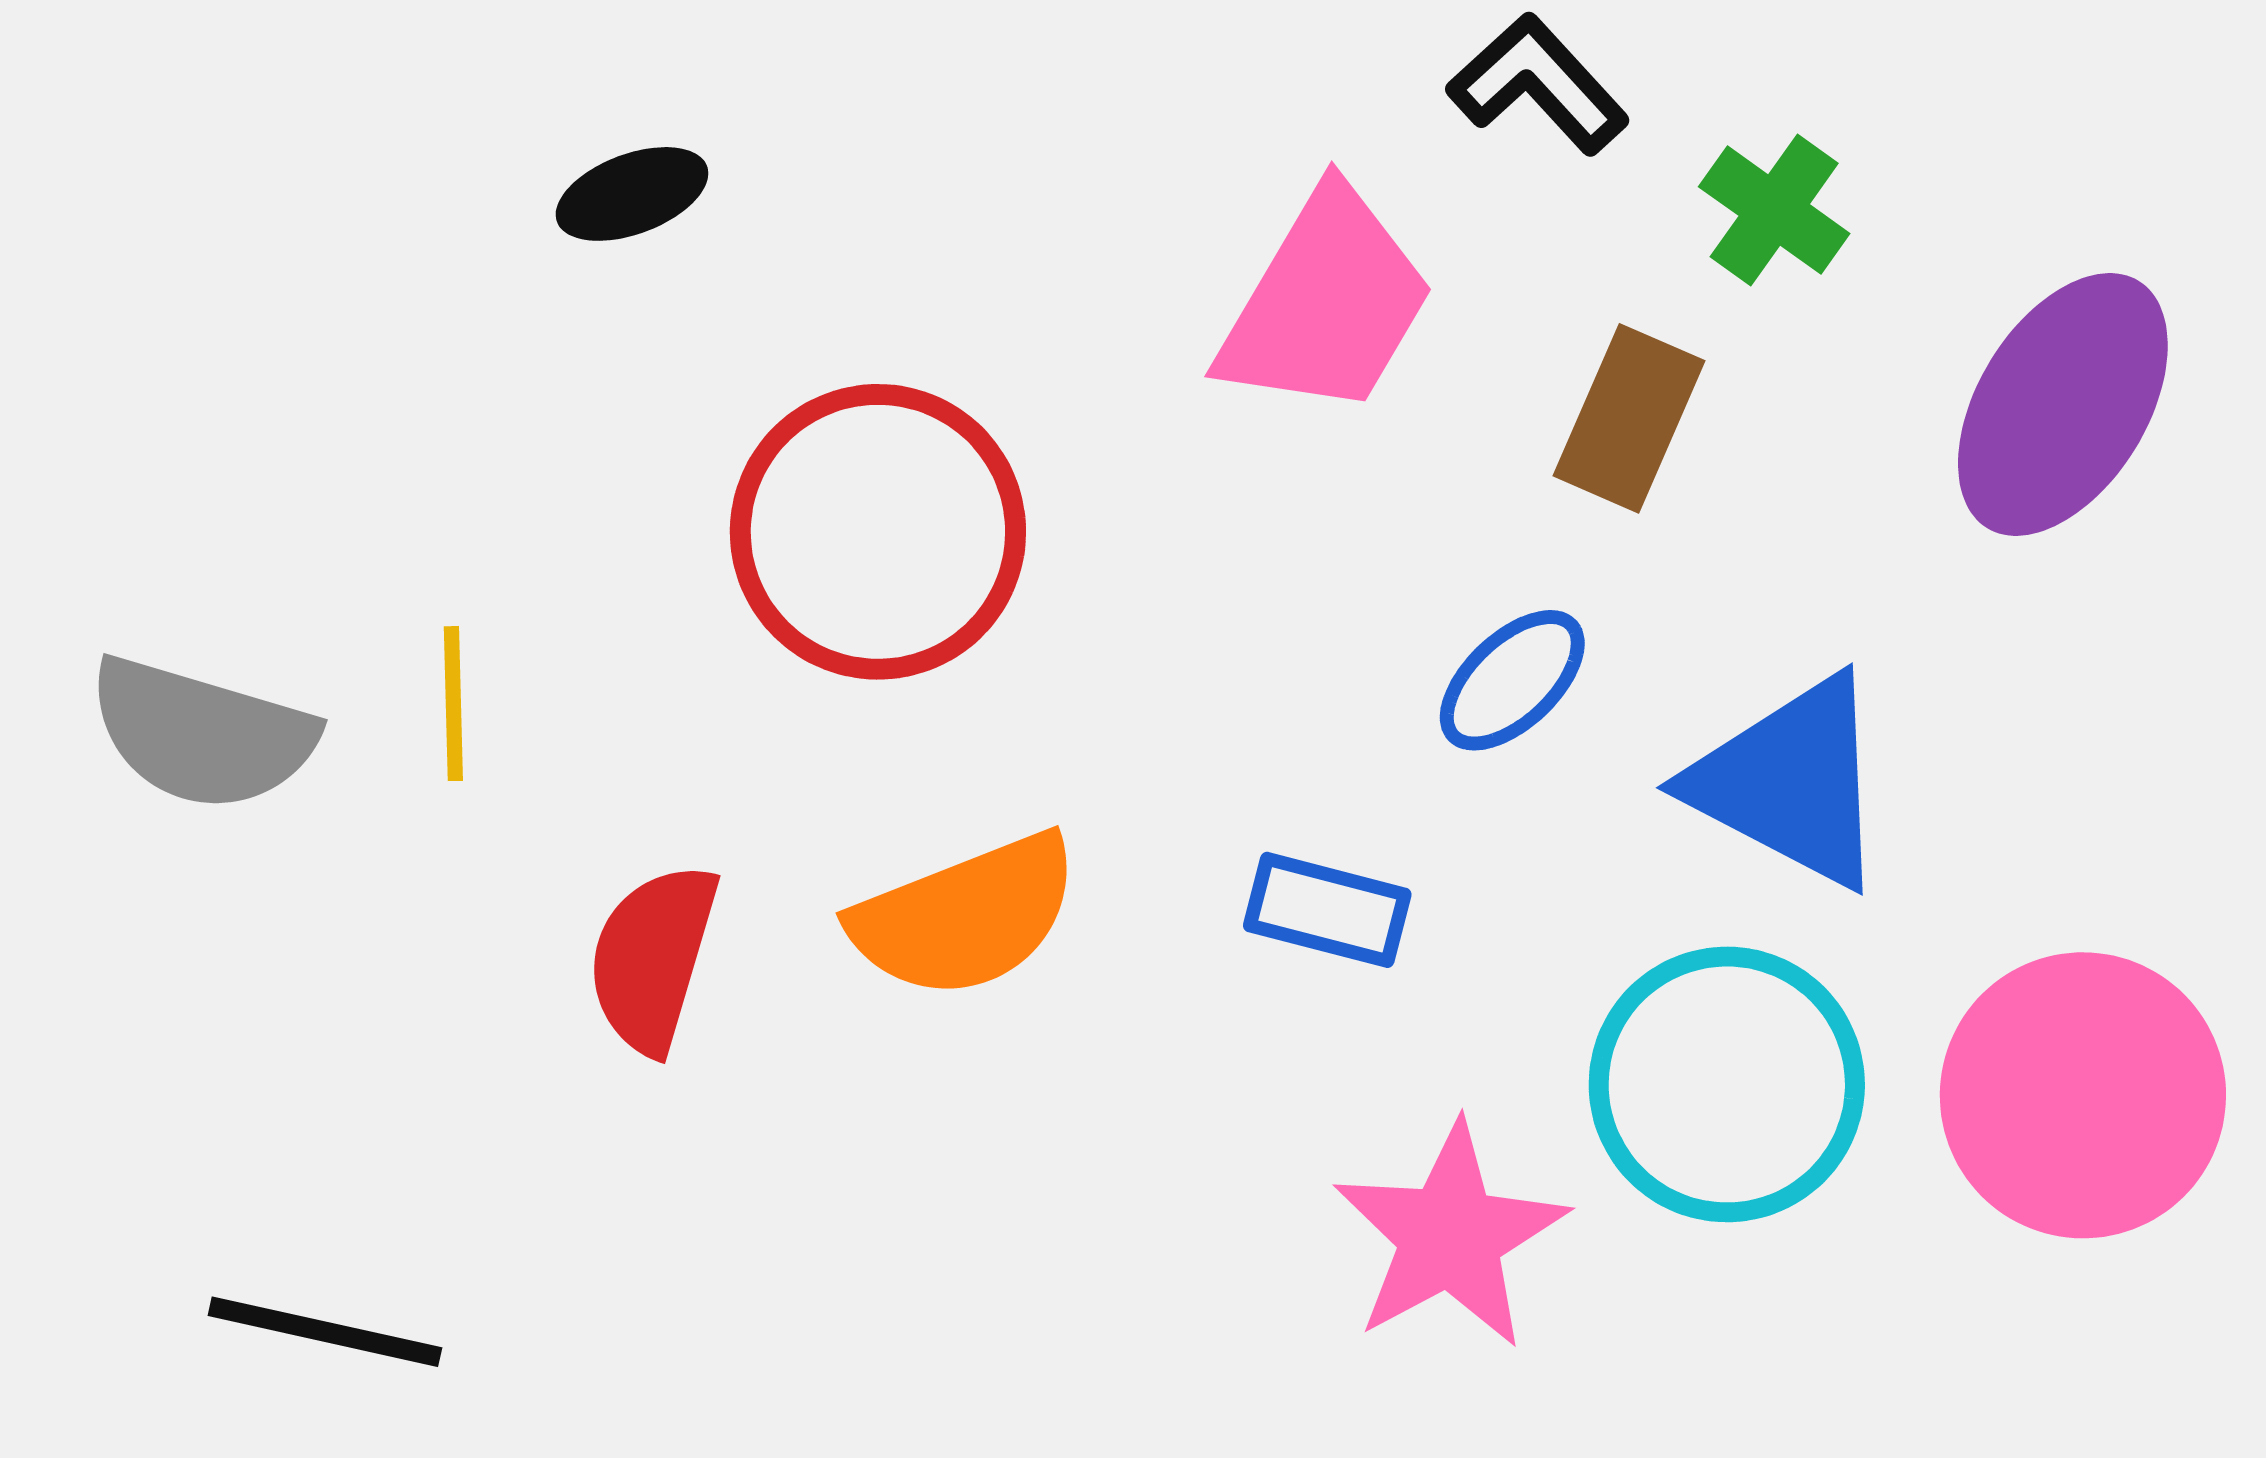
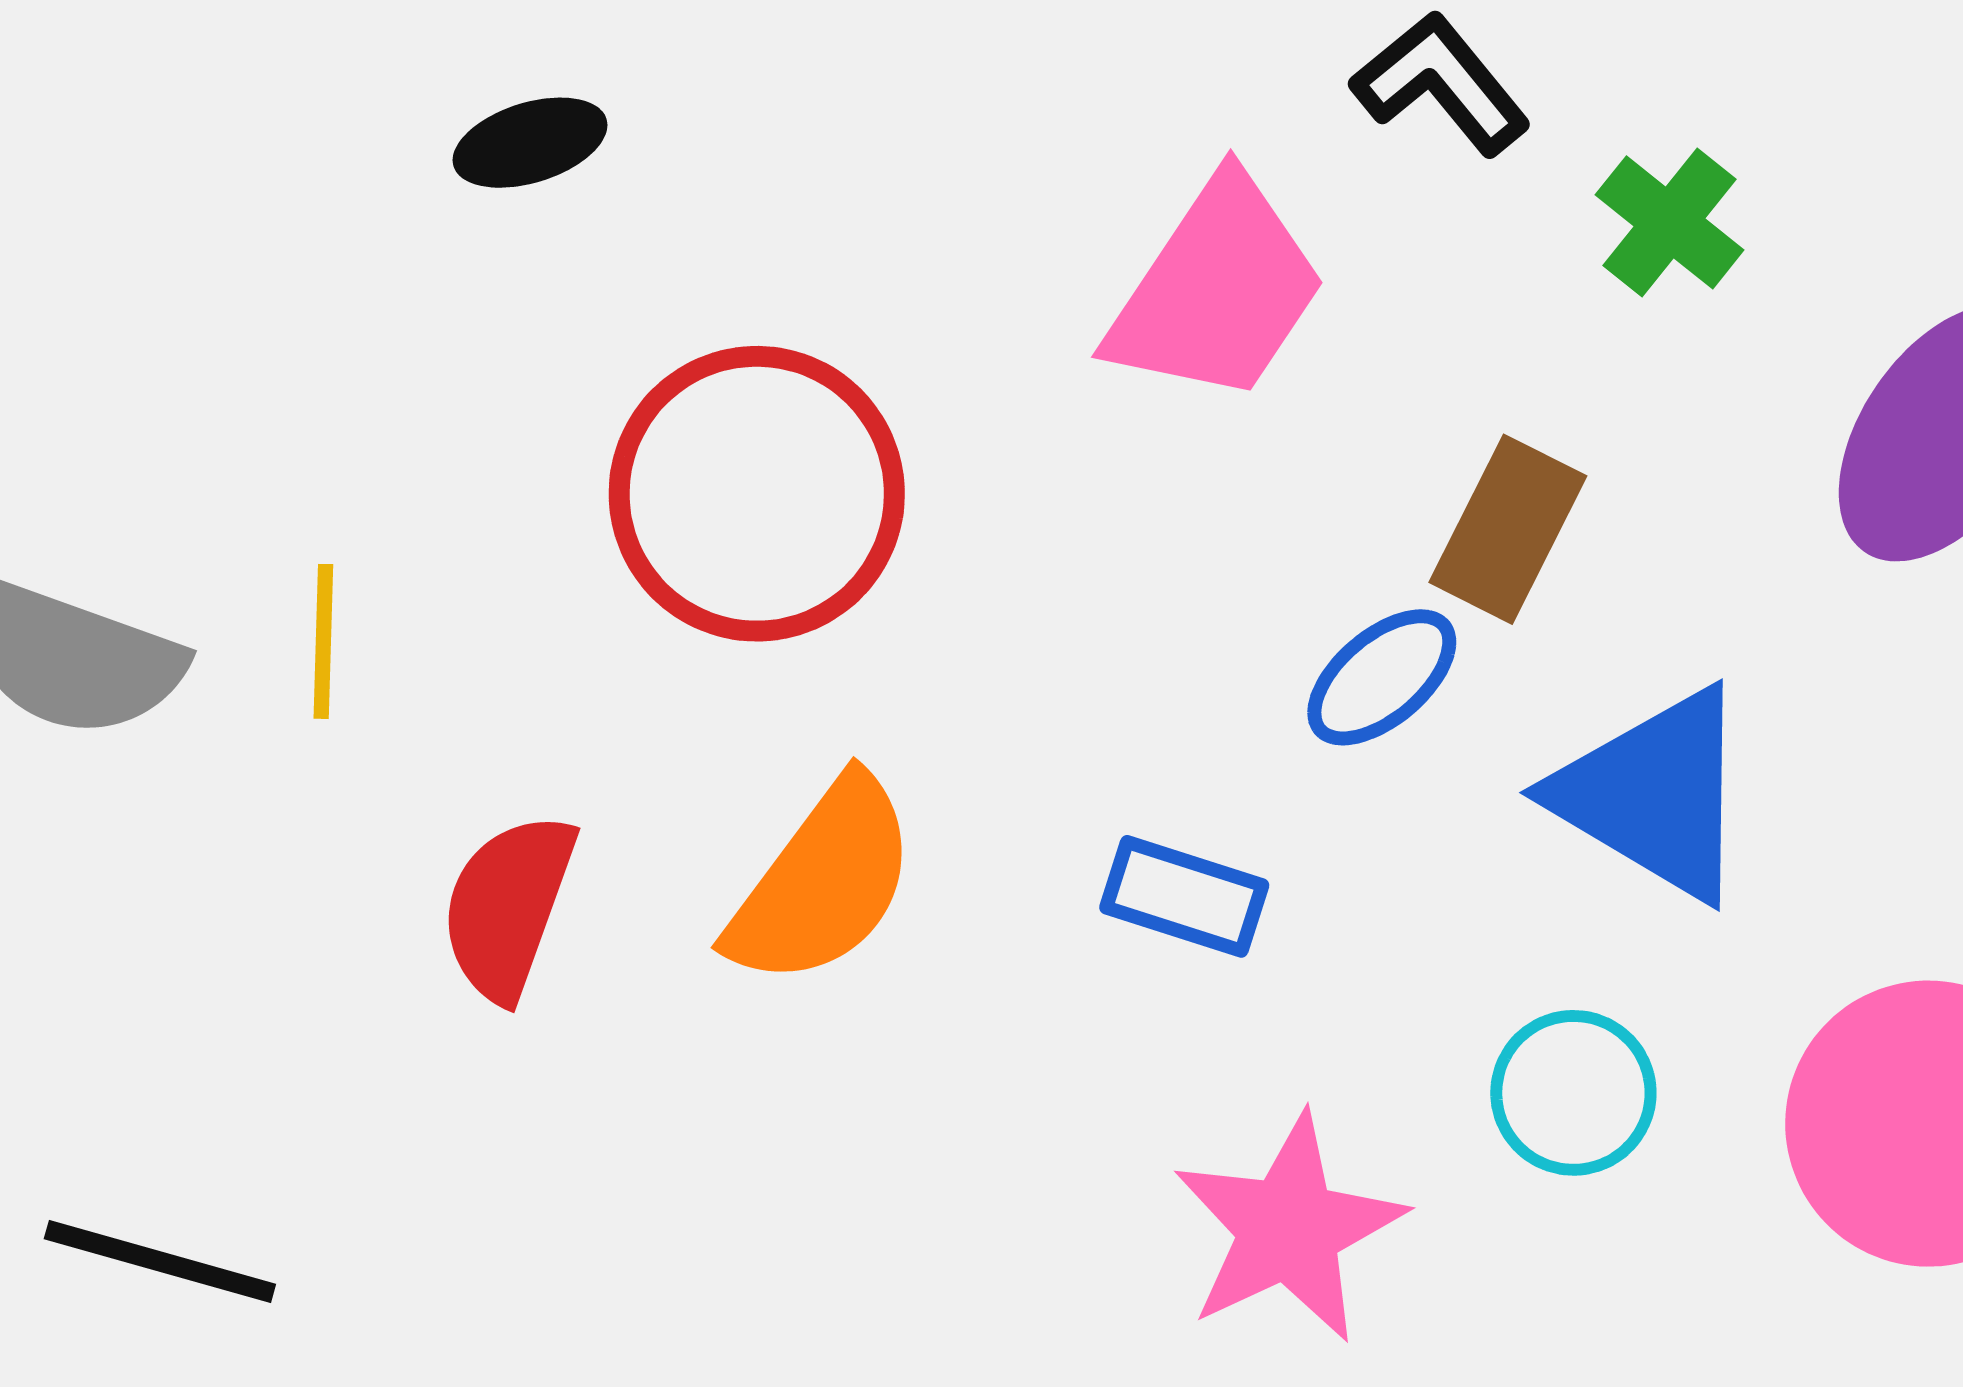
brown rectangle: (1629, 418) -> (1508, 529), moved
orange semicircle: (965, 916) -> (823, 882), turned -35
cyan circle: (1727, 1084) -> (1573, 1093), size x0.6

